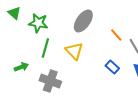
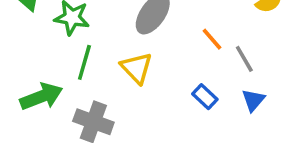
green arrow: (21, 67) -> (41, 97), size x1.6

